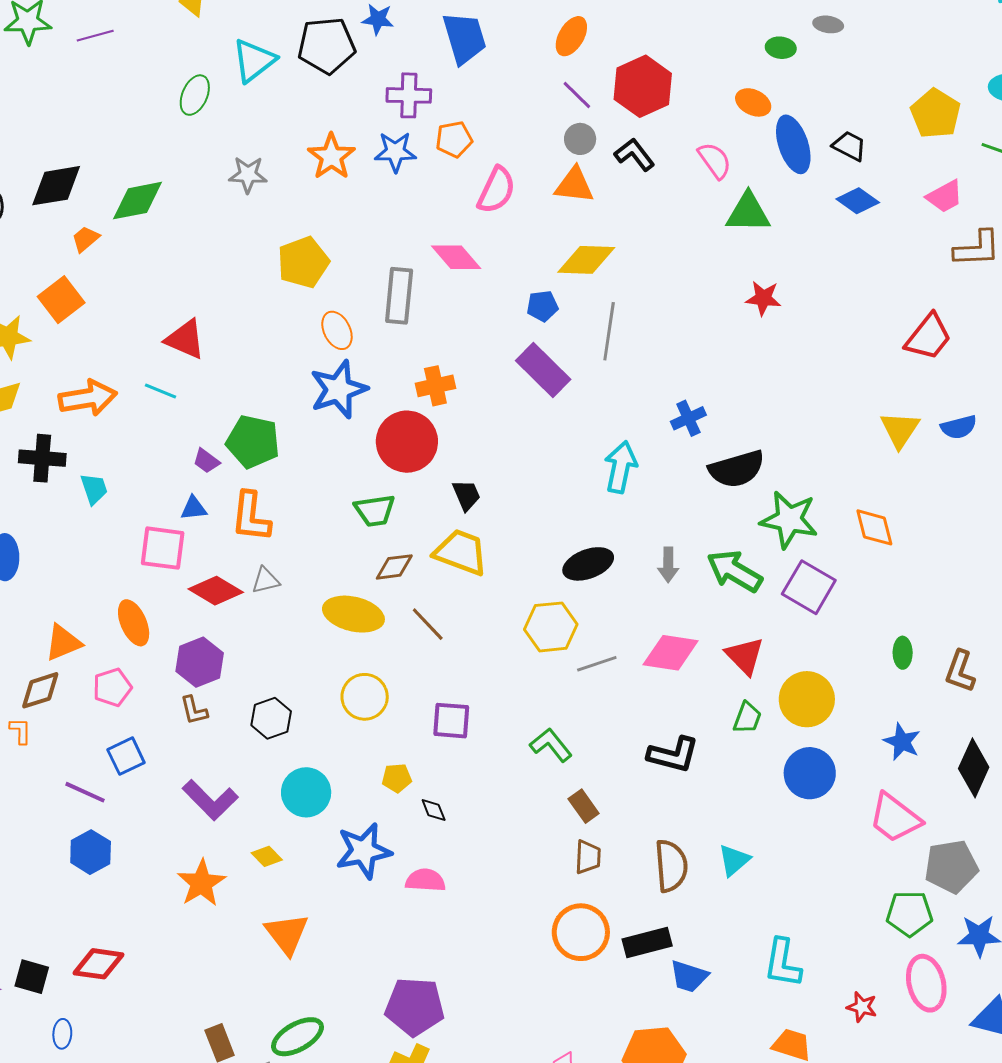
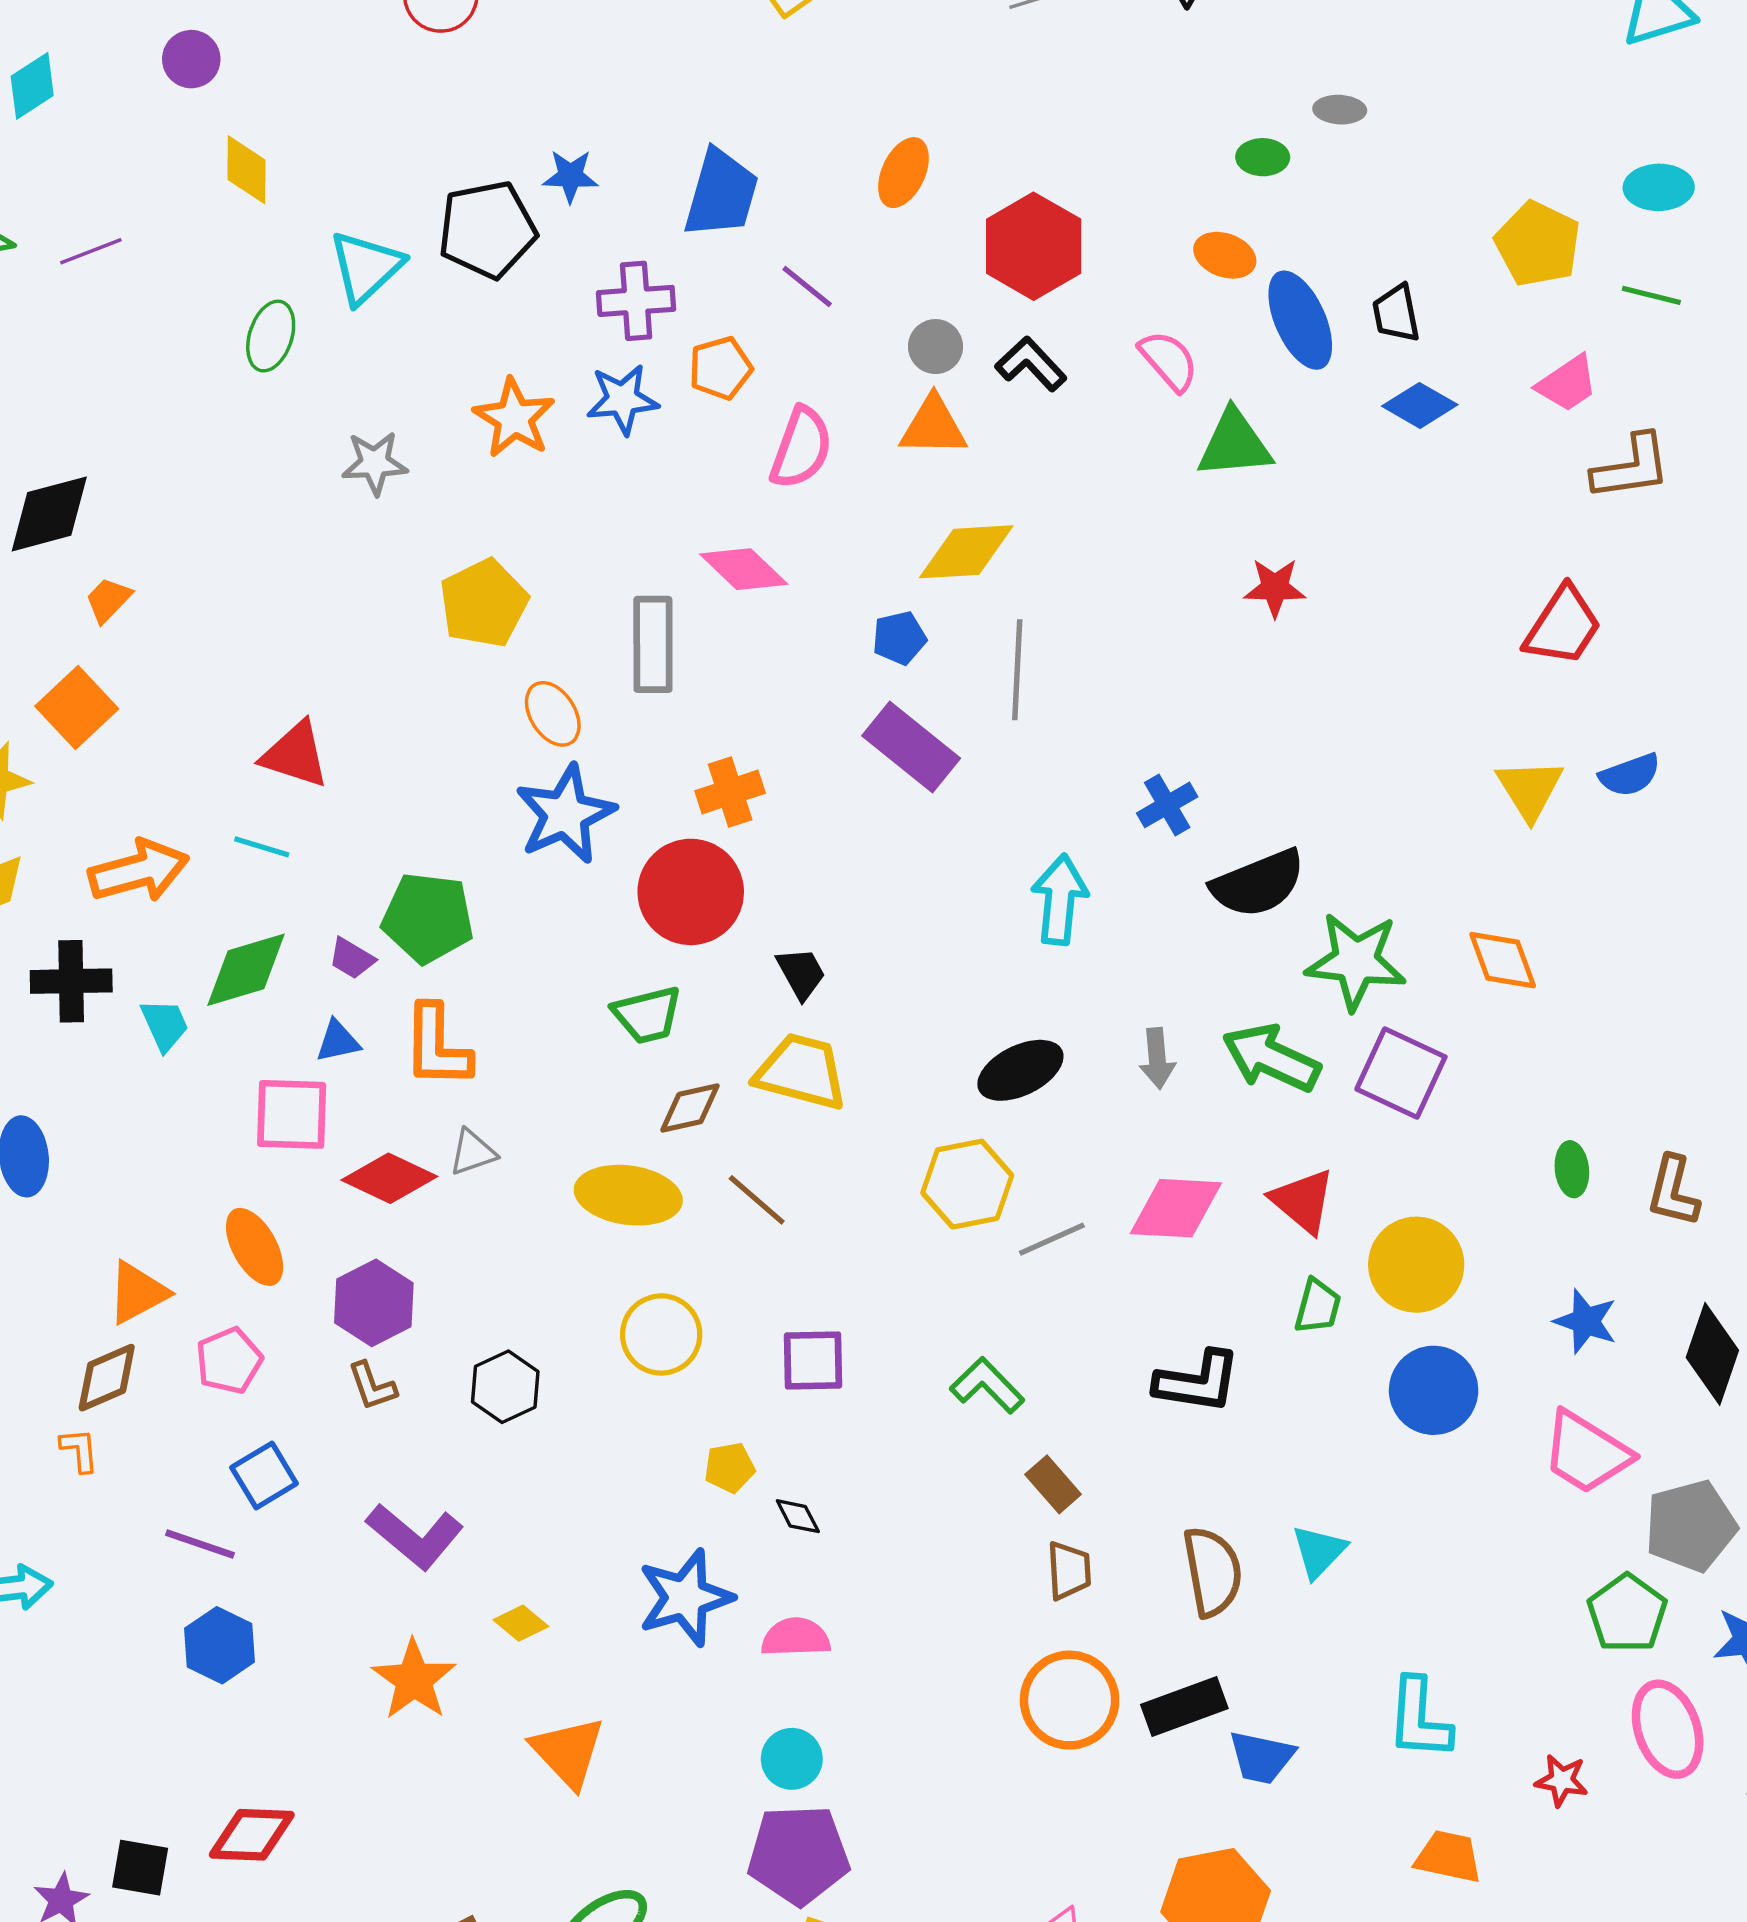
blue trapezoid: (464, 38) -> (721, 194), turned 38
purple line: (577, 95) -> (807, 287), moved
black trapezoid: (849, 146) -> (1396, 313), turned -123
green diamond: (138, 201) -> (246, 970), moved
cyan circle: (306, 792) -> (792, 1759), moved, size x0.7
green pentagon: (909, 914) -> (1627, 1613), turned -30

